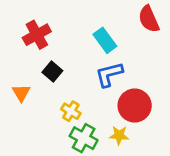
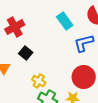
cyan rectangle: (105, 40) -> (65, 21), moved
blue L-shape: (109, 74) -> (84, 43), moved

